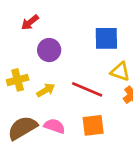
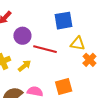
red line: (87, 89) -> (45, 49), moved

